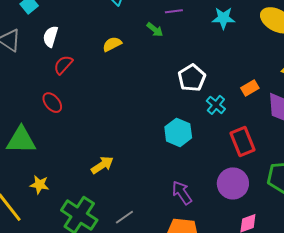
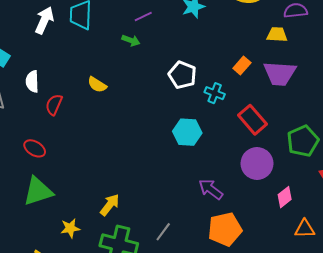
yellow semicircle: (112, 44) -> (97, 85), moved, turned -102
red ellipse: (52, 103) -> (35, 148), moved
yellow arrow: (102, 165) -> (110, 205), moved

